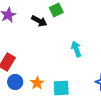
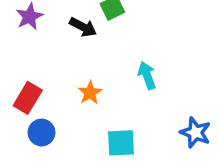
orange star: (37, 83) -> (90, 93), moved

